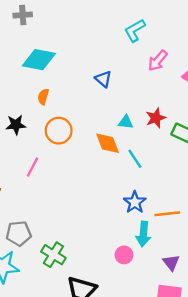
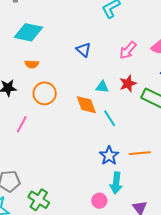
pink arrow: (158, 61) -> (128, 50), moved
orange semicircle: (43, 97) -> (32, 64), turned -104
orange line: (167, 214) -> (140, 153), moved

